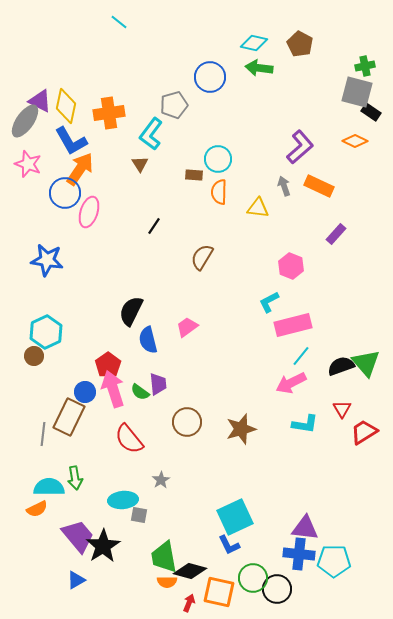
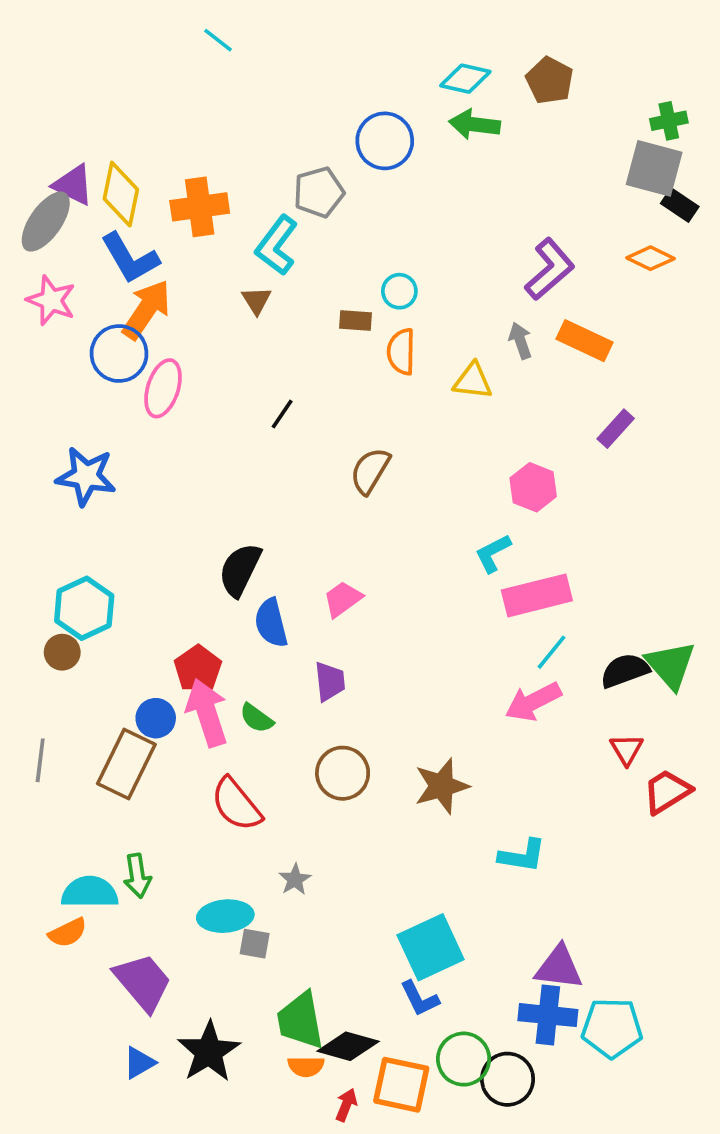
cyan circle: (218, 159) -> (399, 291), size x0.7
purple trapezoid: (158, 384) -> (330, 682), moved
cyan L-shape: (305, 424) -> (522, 856), moved
gray line: (43, 434) -> (40, 760), moved
black star: (103, 546) -> (209, 1052), moved

